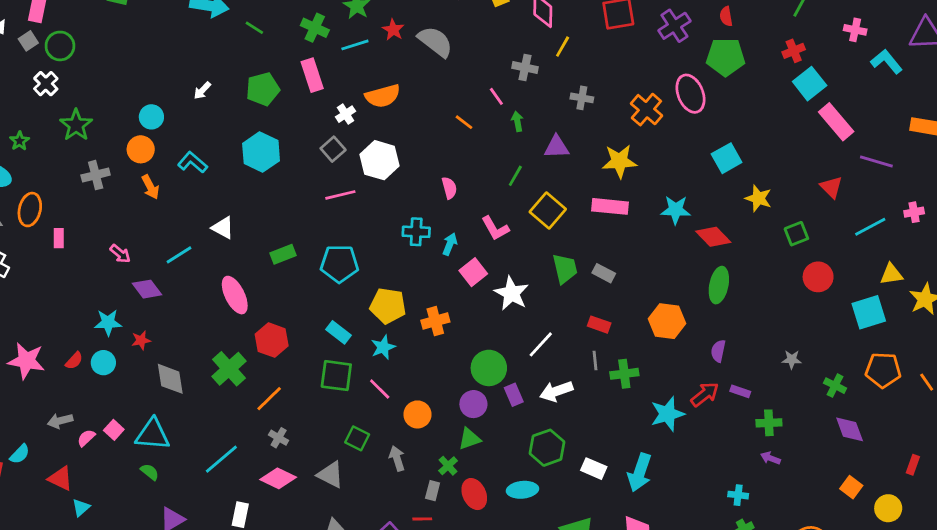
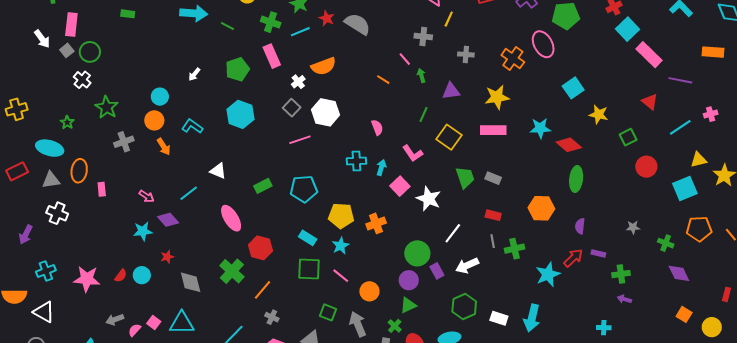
cyan star: (108, 322) -> (143, 231), moved
gray arrow: (397, 458) -> (358, 324), size x1.4

